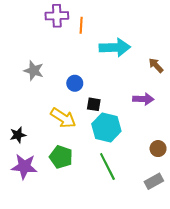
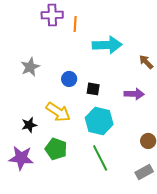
gray star: (34, 71) -> (30, 67), turned 30
black square: (94, 104) -> (93, 89), moved
black star: (18, 135) -> (29, 125), moved

